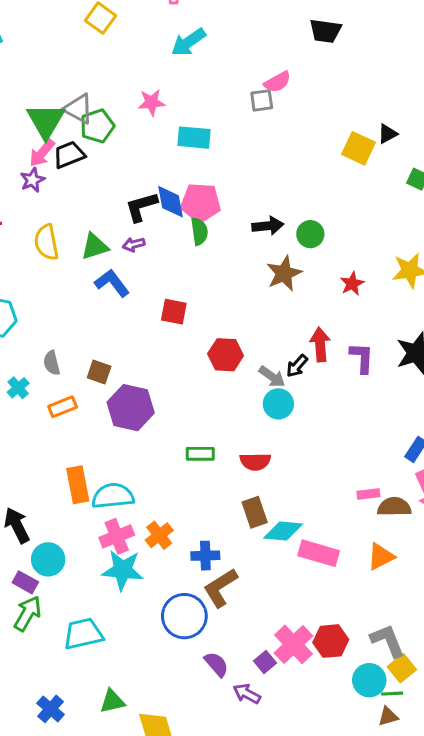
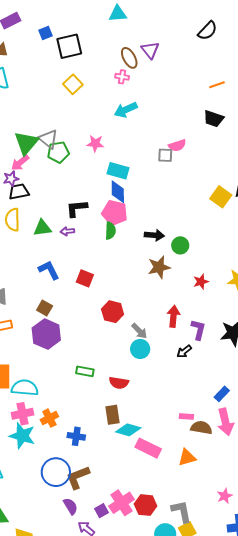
black trapezoid: (69, 155) -> (19, 192), moved
blue diamond: (170, 202) -> (118, 192), moved
blue L-shape: (112, 283) -> (49, 270), moved
black arrow: (297, 366) -> (184, 351), moved
brown square: (99, 372) -> (45, 308), moved
brown L-shape: (220, 588) -> (78, 477), moved

